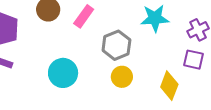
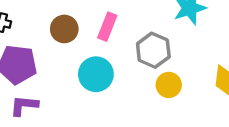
cyan circle: (63, 73) -> (96, 74), moved

